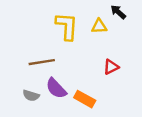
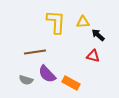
black arrow: (118, 12) -> (98, 35), moved
red triangle: (111, 67) -> (93, 56), turned 40

